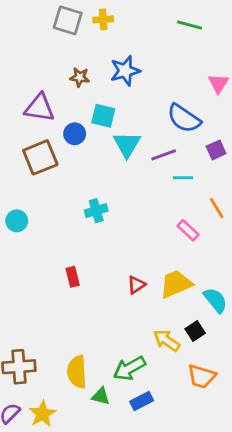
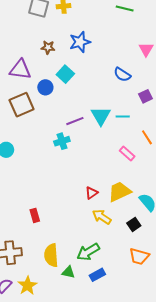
cyan square: (103, 116) -> (65, 74), turned 30
blue semicircle: (184, 118) -> (122, 75), size x0.7
cyan triangle: (127, 144) -> (101, 116), moved
purple line: (164, 155) -> (75, 121), moved
red rectangle: (73, 277) -> (35, 215), moved
yellow arrow: (167, 340) -> (102, 217), moved

